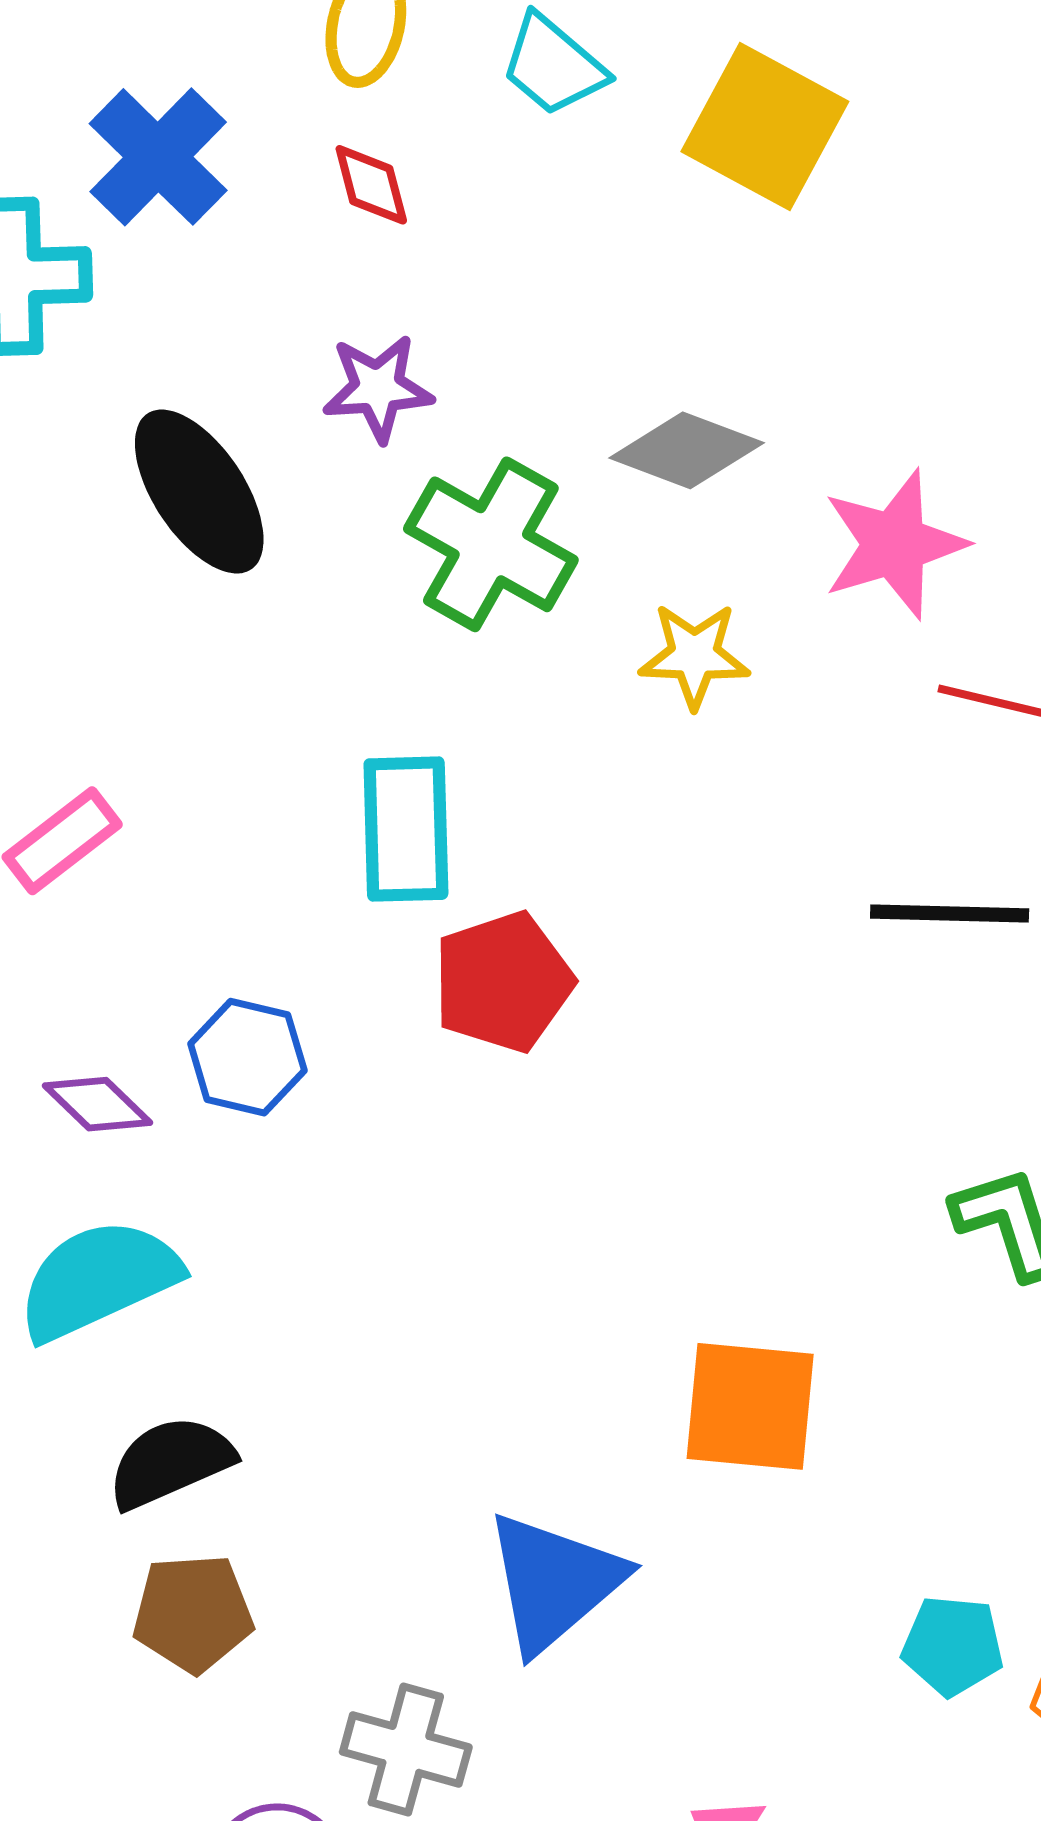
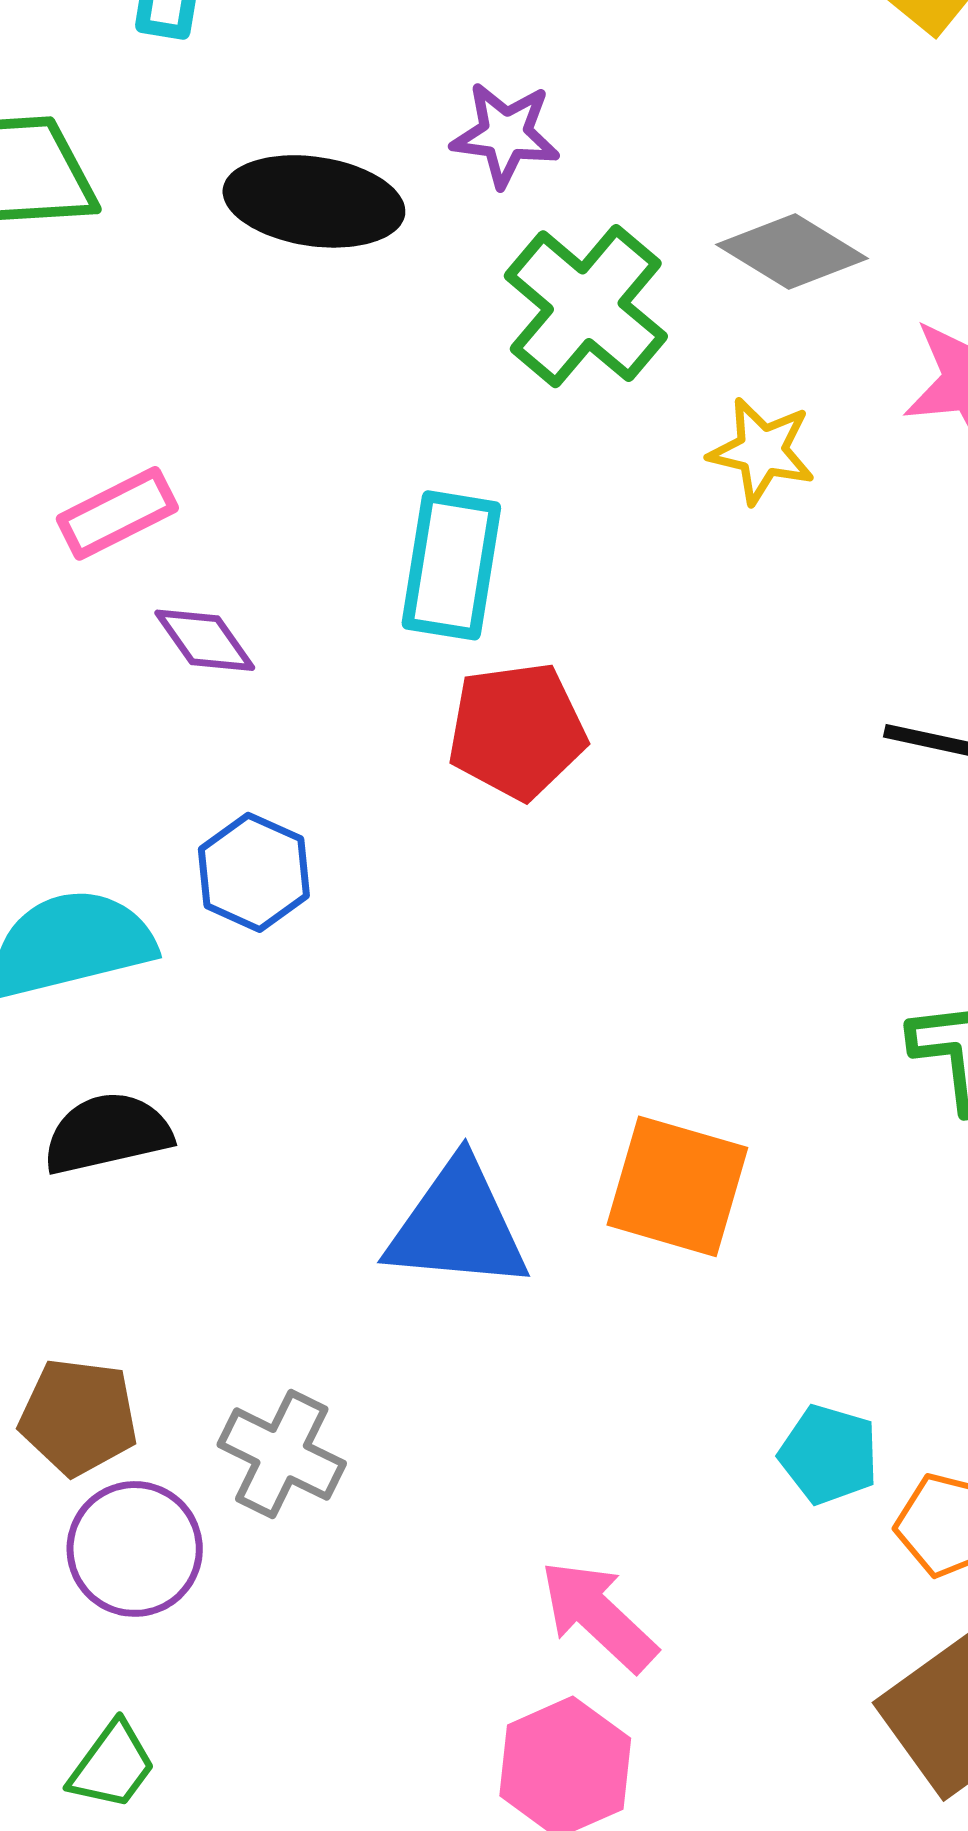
black ellipse: (199, 492) -> (314, 201), turned -59
blue hexagon: (247, 1057) -> (254, 872), moved
purple diamond: (97, 1104) -> (205, 640), moved
blue triangle: (554, 1582) -> (458, 1226), moved, turned 35
brown pentagon: (193, 1613) -> (78, 1417), moved

